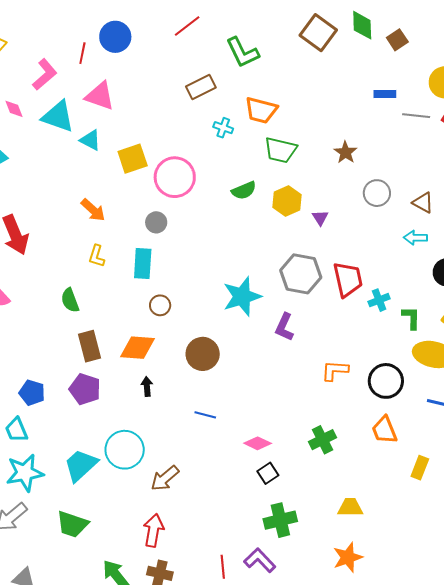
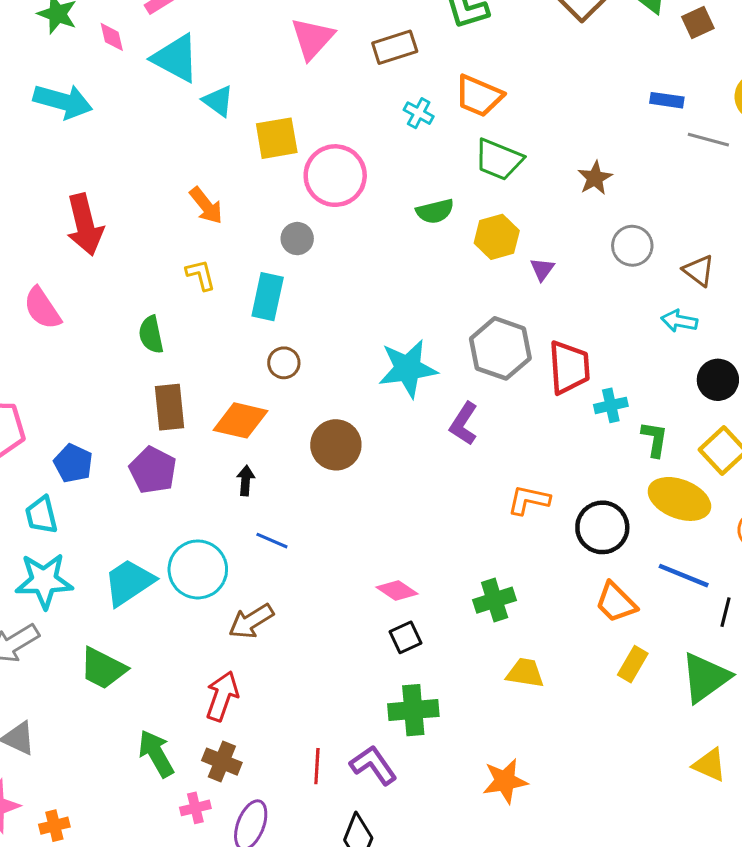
pink triangle: (100, 96) -> (312, 38), moved, turned 44
yellow L-shape: (97, 256) -> (201, 275), turned 140
blue line: (205, 415) -> (272, 541), moved
orange trapezoid: (384, 430) -> (616, 602), moved, turned -32
yellow trapezoid: (350, 507) -> (525, 673), moved

